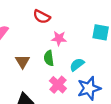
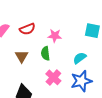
red semicircle: (42, 17) -> (27, 29), moved, turned -49
cyan semicircle: (77, 65) -> (80, 58), moved

